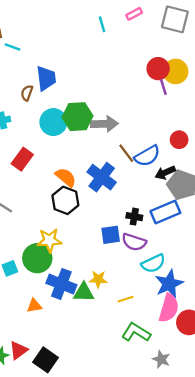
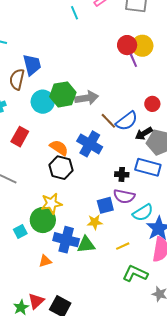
brown semicircle: (27, 93) -> (17, 79), size x1.5
blue rectangle: (165, 212) -> (148, 167), turned 45
blue square: (111, 235) -> (105, 205), moved
yellow star: (98, 279) -> (95, 222), moved

